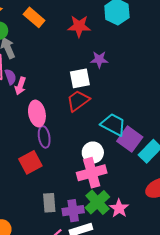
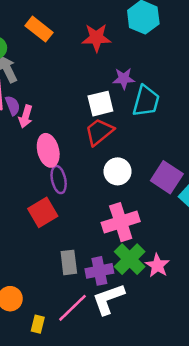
cyan trapezoid: (113, 125) -> (146, 101), moved, turned 80
white circle: (93, 153) -> (118, 171), moved

